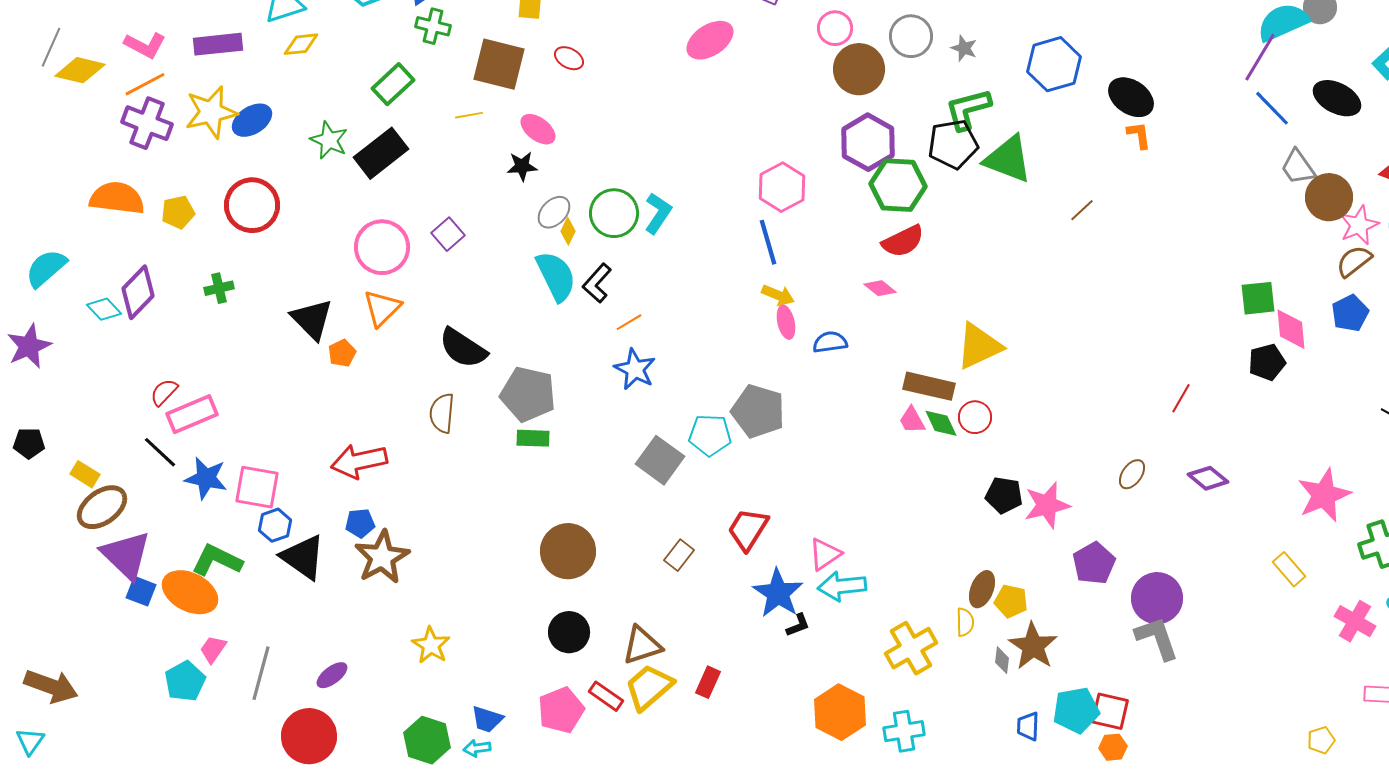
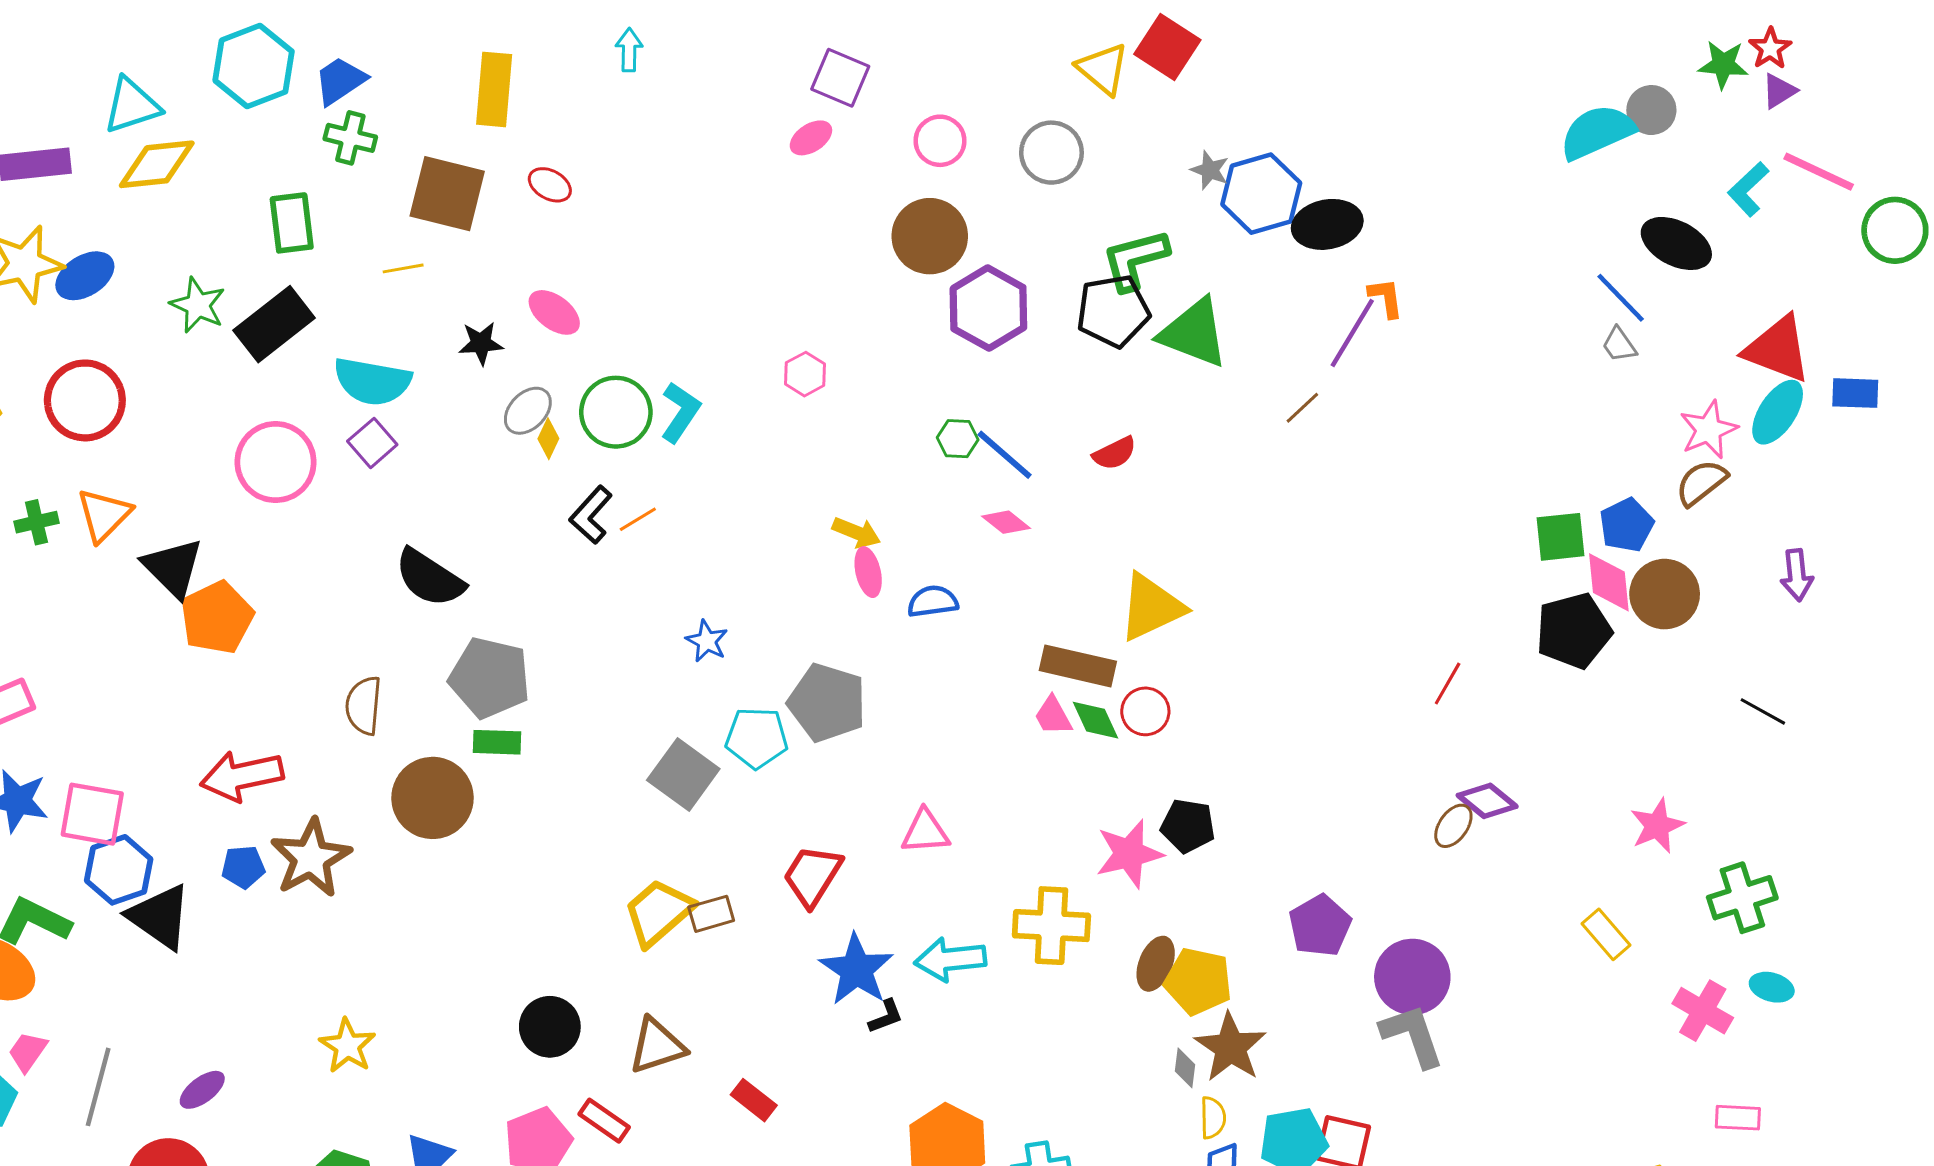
pink ellipse: (710, 40) -> (811, 138), moved, size x0.6
yellow diamond: (301, 44) -> (157, 164), size x1.5
gray star: (964, 48) -> (1210, 170), moved
purple line: (1260, 57) -> (1352, 333), moved
brown circle: (859, 69) -> (930, 236), moved
green rectangle: (393, 84) -> (292, 223), turned -54
black ellipse: (1131, 97) -> (1327, 224), moved, turned -45
blue line: (1272, 108) -> (1621, 298), moved
pink ellipse: (538, 129) -> (554, 312), moved
gray trapezoid: (1298, 167) -> (1619, 345), size x0.7
green hexagon: (898, 185) -> (958, 439), moved, size x0.5
pink hexagon: (782, 187) -> (805, 374), moved, size x0.6
brown circle: (1329, 197) -> (1665, 594), moved
red semicircle: (903, 241) -> (1115, 453), moved, size x0.7
blue line: (768, 242) -> (1005, 455), moved, turned -33
cyan semicircle: (556, 276) -> (372, 381), moved, turned 126
orange triangle: (382, 308) -> (104, 515), moved
blue pentagon: (1350, 313) -> (1626, 525), moved
orange line: (629, 322) -> (638, 519), moved
black semicircle: (463, 348) -> (430, 578), moved
orange pentagon: (342, 353) -> (217, 618), size x1.8
black pentagon: (1267, 362) -> (1574, 631), size x1.4
blue star: (635, 369) -> (707, 641), moved, size x0.7
brown ellipse: (1132, 474) -> (1453, 826), moved
pink star: (1324, 495) -> (1657, 826), size x0.7
pink star: (1047, 505) -> (1129, 854), moved
blue hexagon: (275, 525) -> (119, 870), size x1.4
brown circle: (568, 551) -> (432, 798), moved
pink triangle: (825, 554) -> (925, 832), moved, turned 30
brown rectangle: (679, 555) -> (711, 914), turned 36
brown star: (382, 557) -> (311, 858), moved
yellow pentagon: (1011, 601) -> (1198, 981), size x1.4
yellow semicircle: (965, 622) -> (1213, 1118), moved
yellow cross: (911, 648) -> (1051, 926), moved, turned 33
red rectangle: (708, 682) -> (754, 1100), turned -76
yellow trapezoid: (649, 687) -> (658, 912), moved

